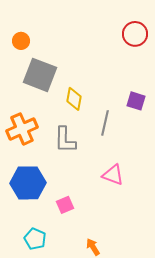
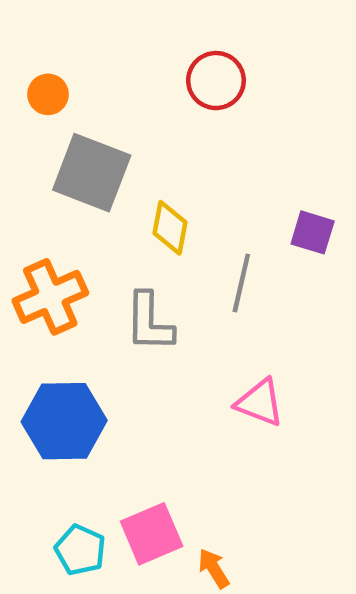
red circle: (135, 34) -> (216, 81), moved
pink square: (65, 205) -> (152, 534), moved, size x1.5

